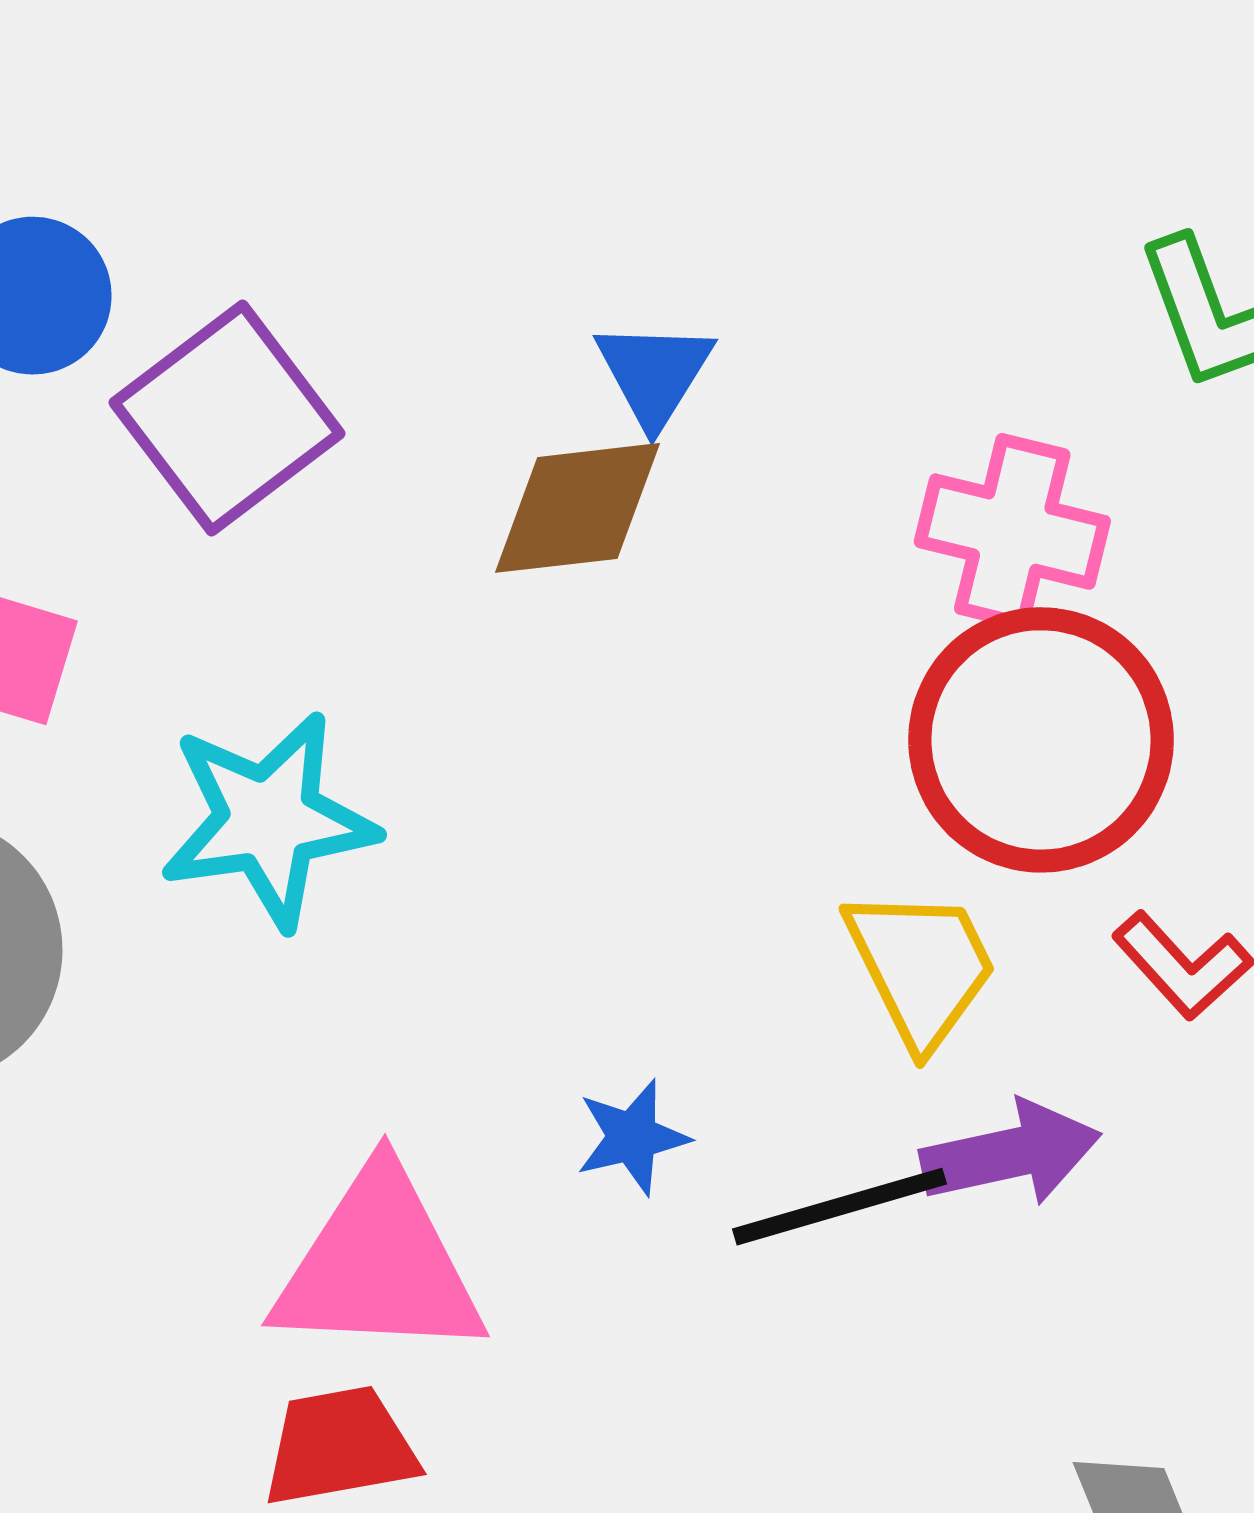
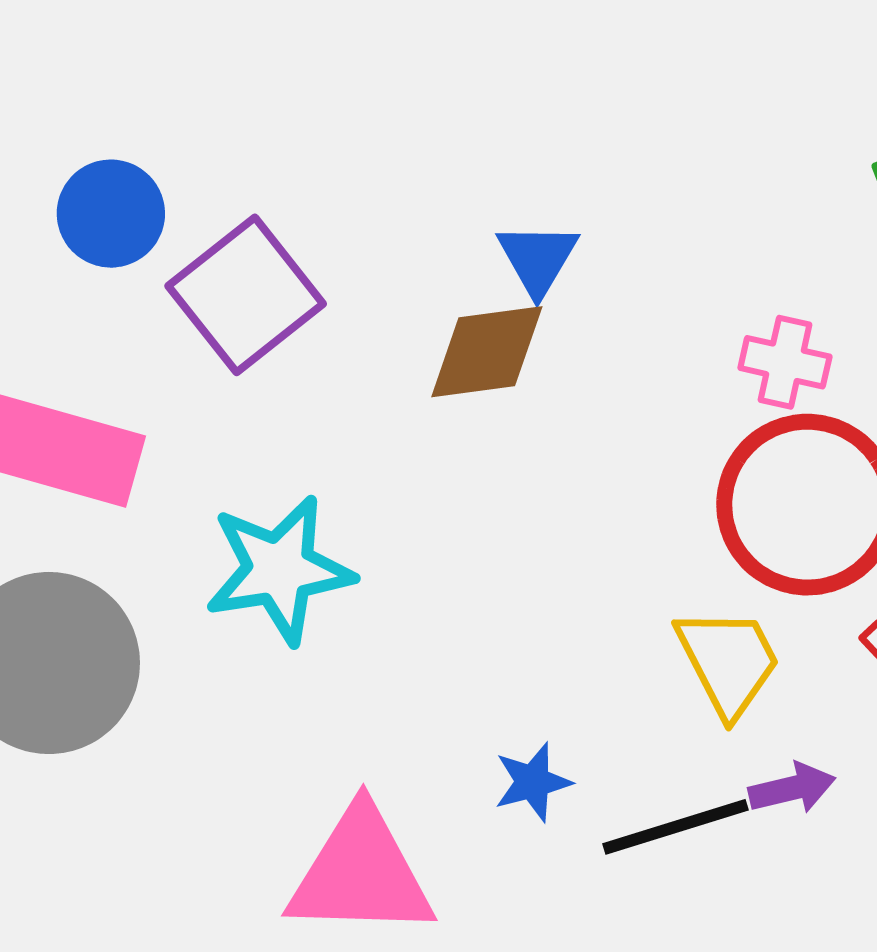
pink cross: (1012, 532) -> (785, 362), size x0.7
purple arrow: (1011, 1154) -> (792, 788), size x0.7

